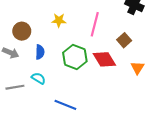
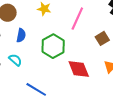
red diamond: (104, 59) -> (79, 69), moved

